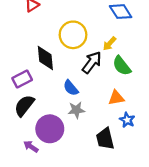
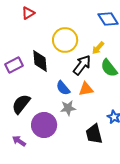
purple rectangle: (22, 79) -> (14, 65), moved
orange triangle: (116, 98) -> (86, 89), moved
purple arrow: (31, 147) -> (19, 141), moved

